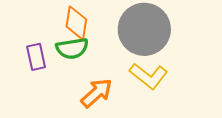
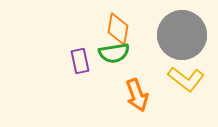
orange arrow: (97, 93) -> (137, 95), turned 112

